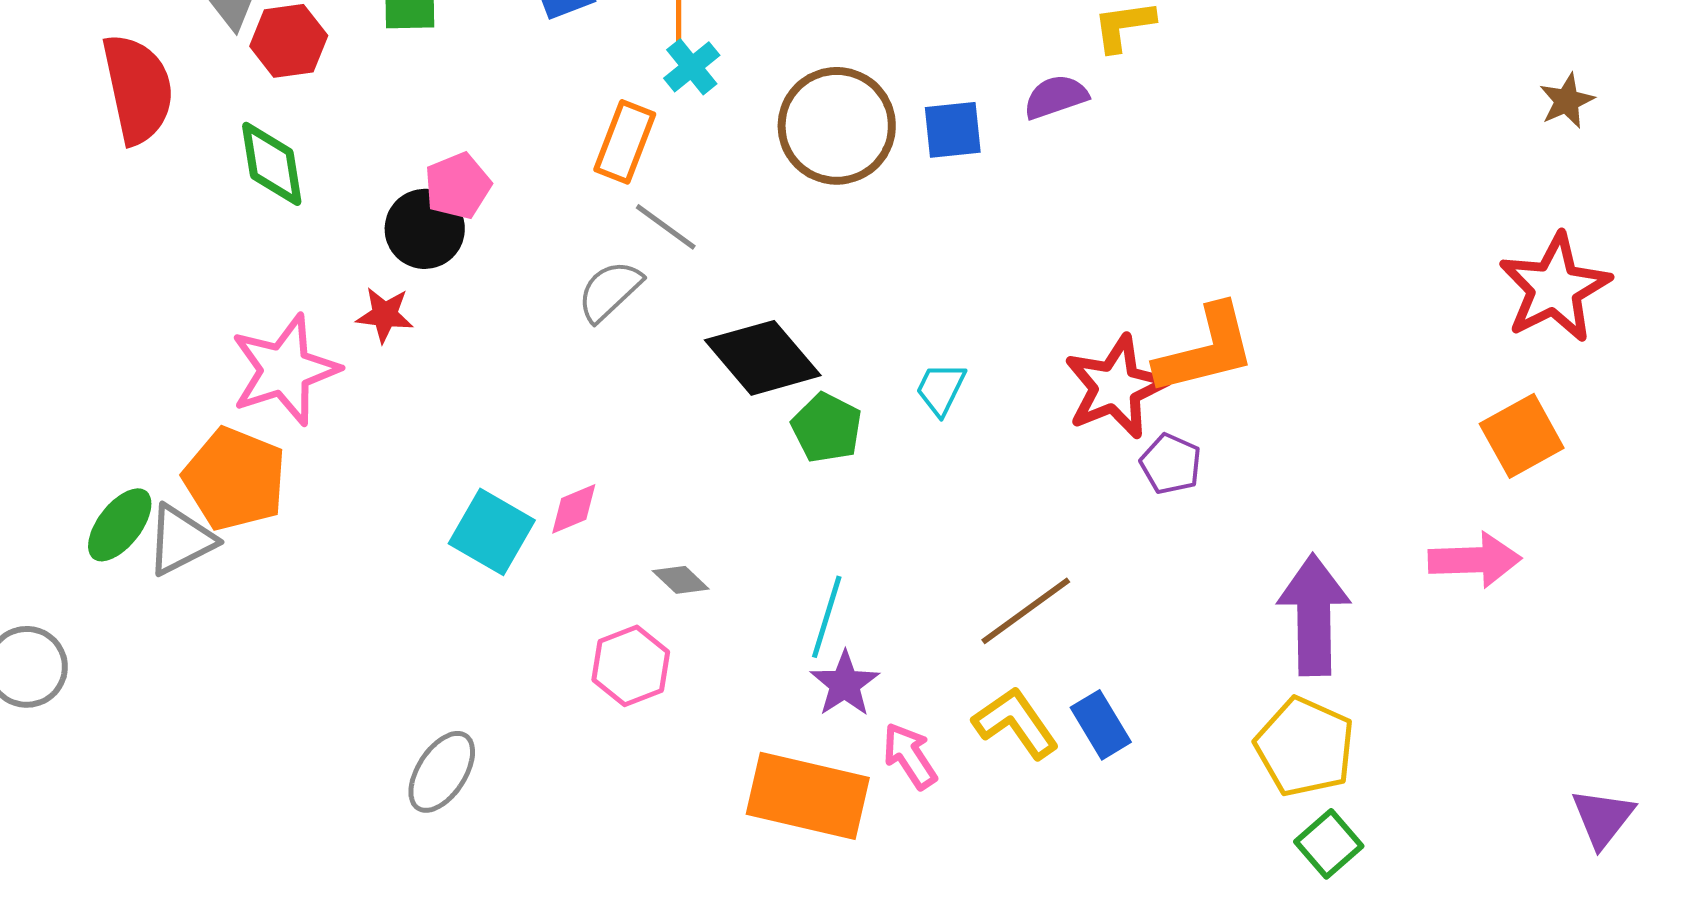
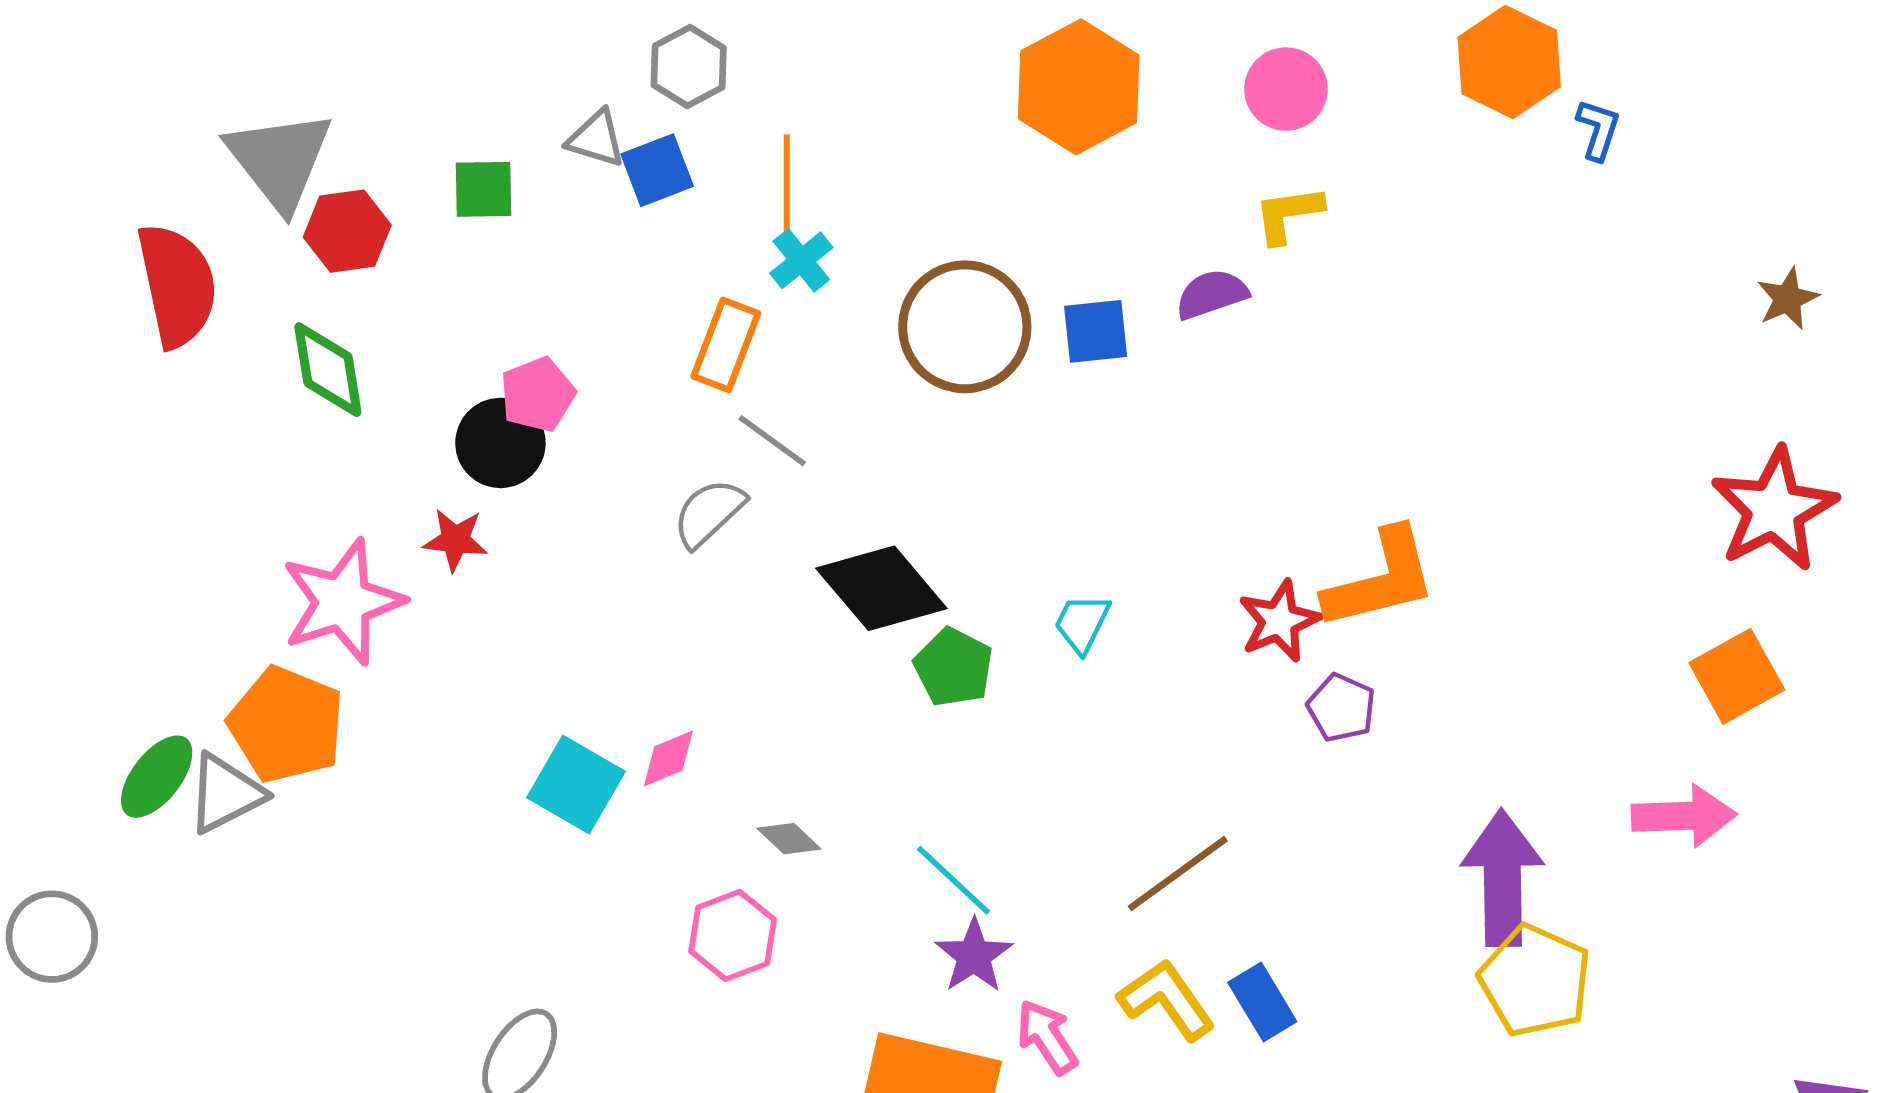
red star: (1116, 387) -> (1279, 621), size x0.7
cyan line: (827, 617) -> (954, 880), turned -64
yellow pentagon: (1305, 747) -> (1535, 981), moved

